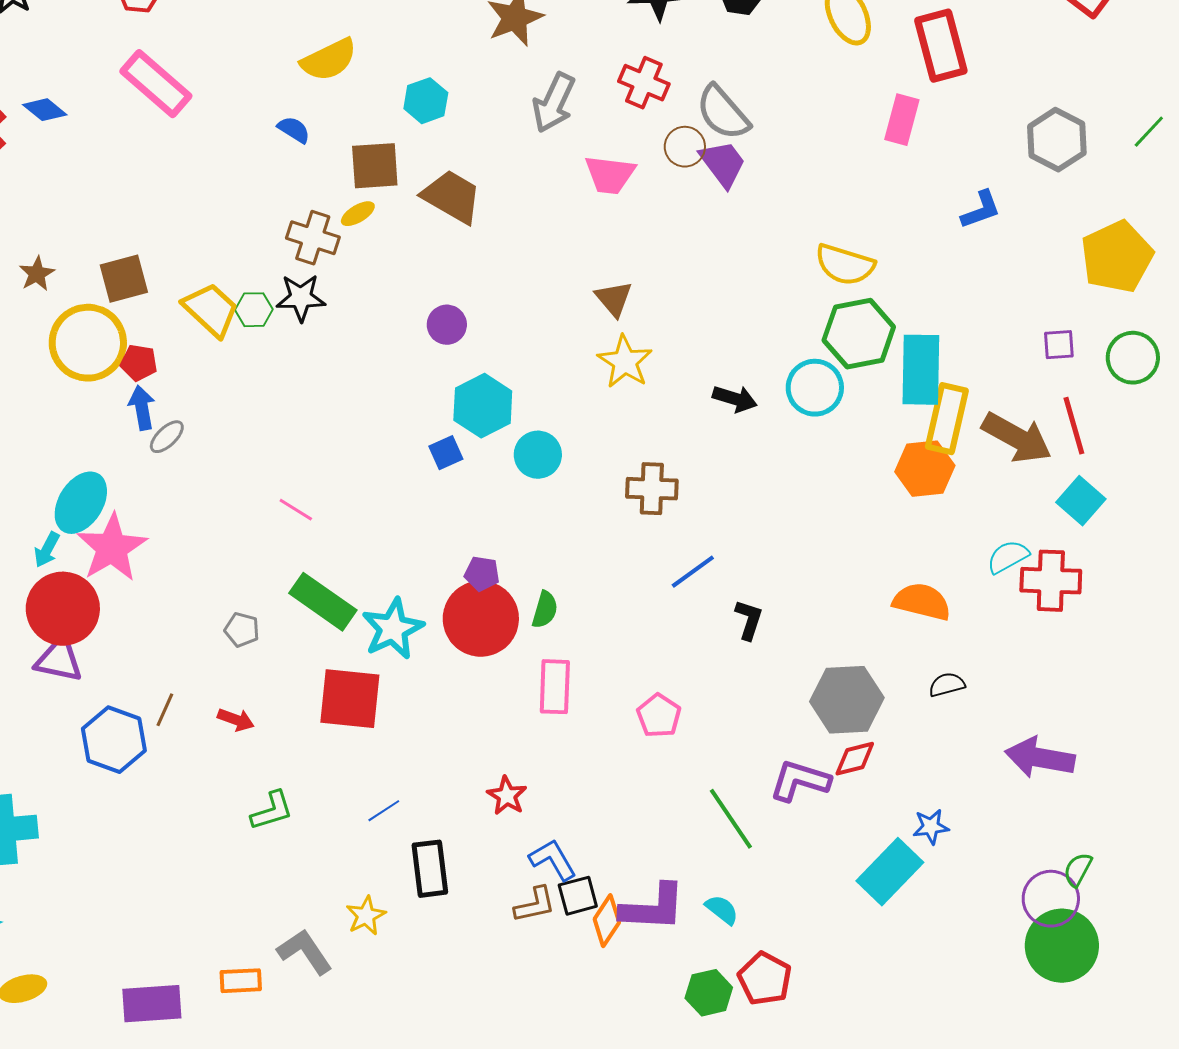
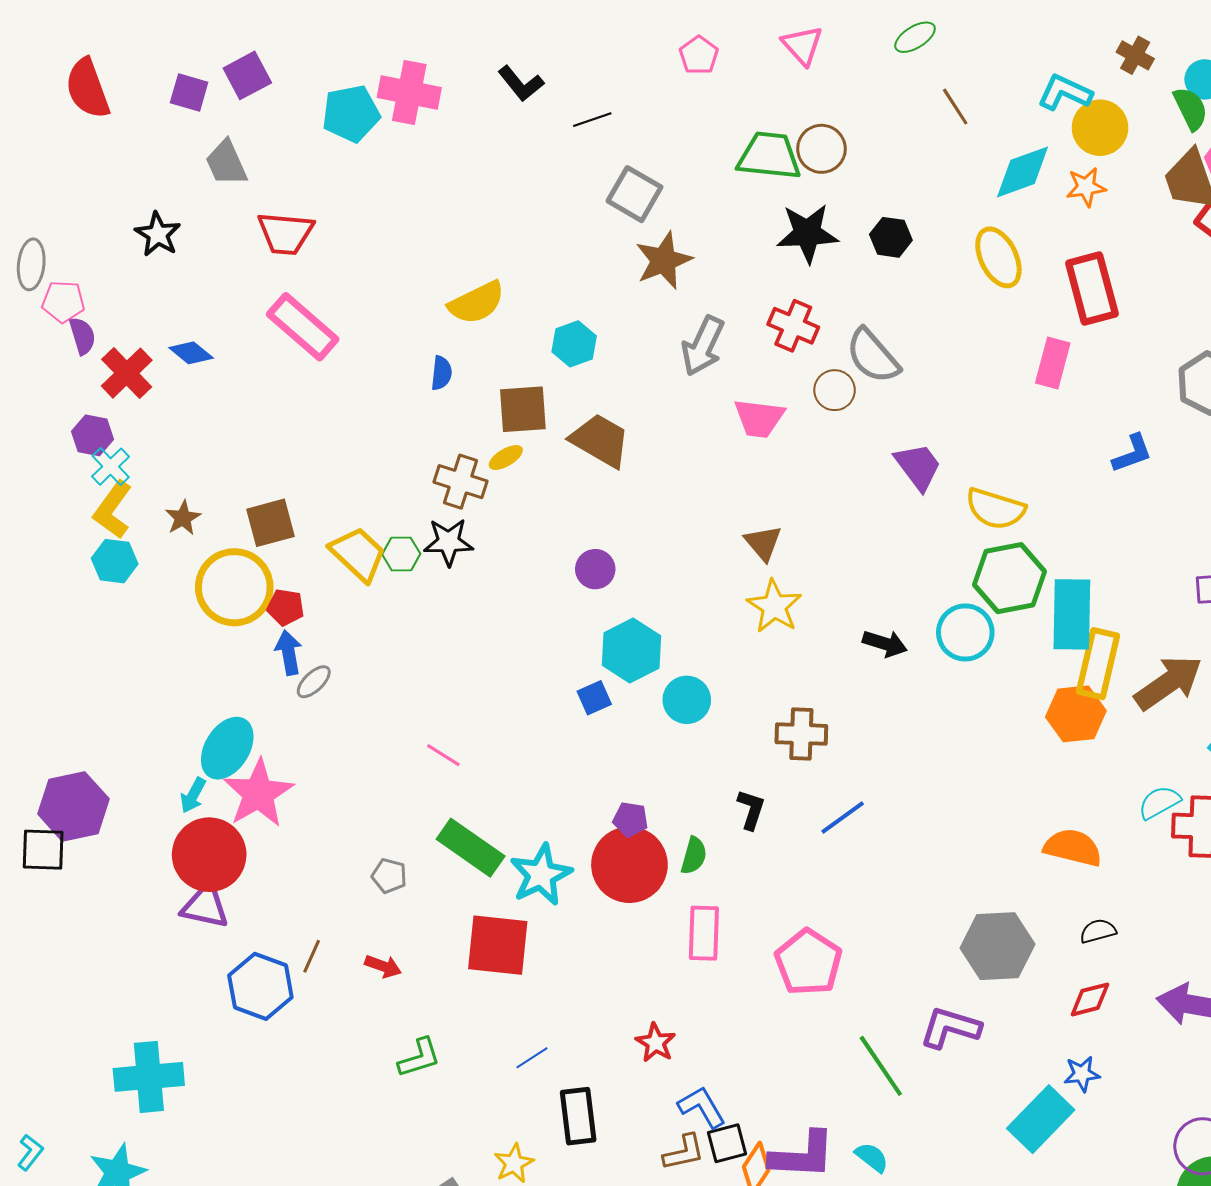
blue semicircle: (294, 130) -> (441, 373), turned 64
purple trapezoid: (723, 164) -> (918, 467), moved
brown arrow: (1017, 438) -> (1168, 683), turned -64
black L-shape: (749, 620) -> (751, 809), moved
pink pentagon: (659, 716) -> (808, 962), size x1.5
red diamond: (855, 759) -> (1090, 999), moved

